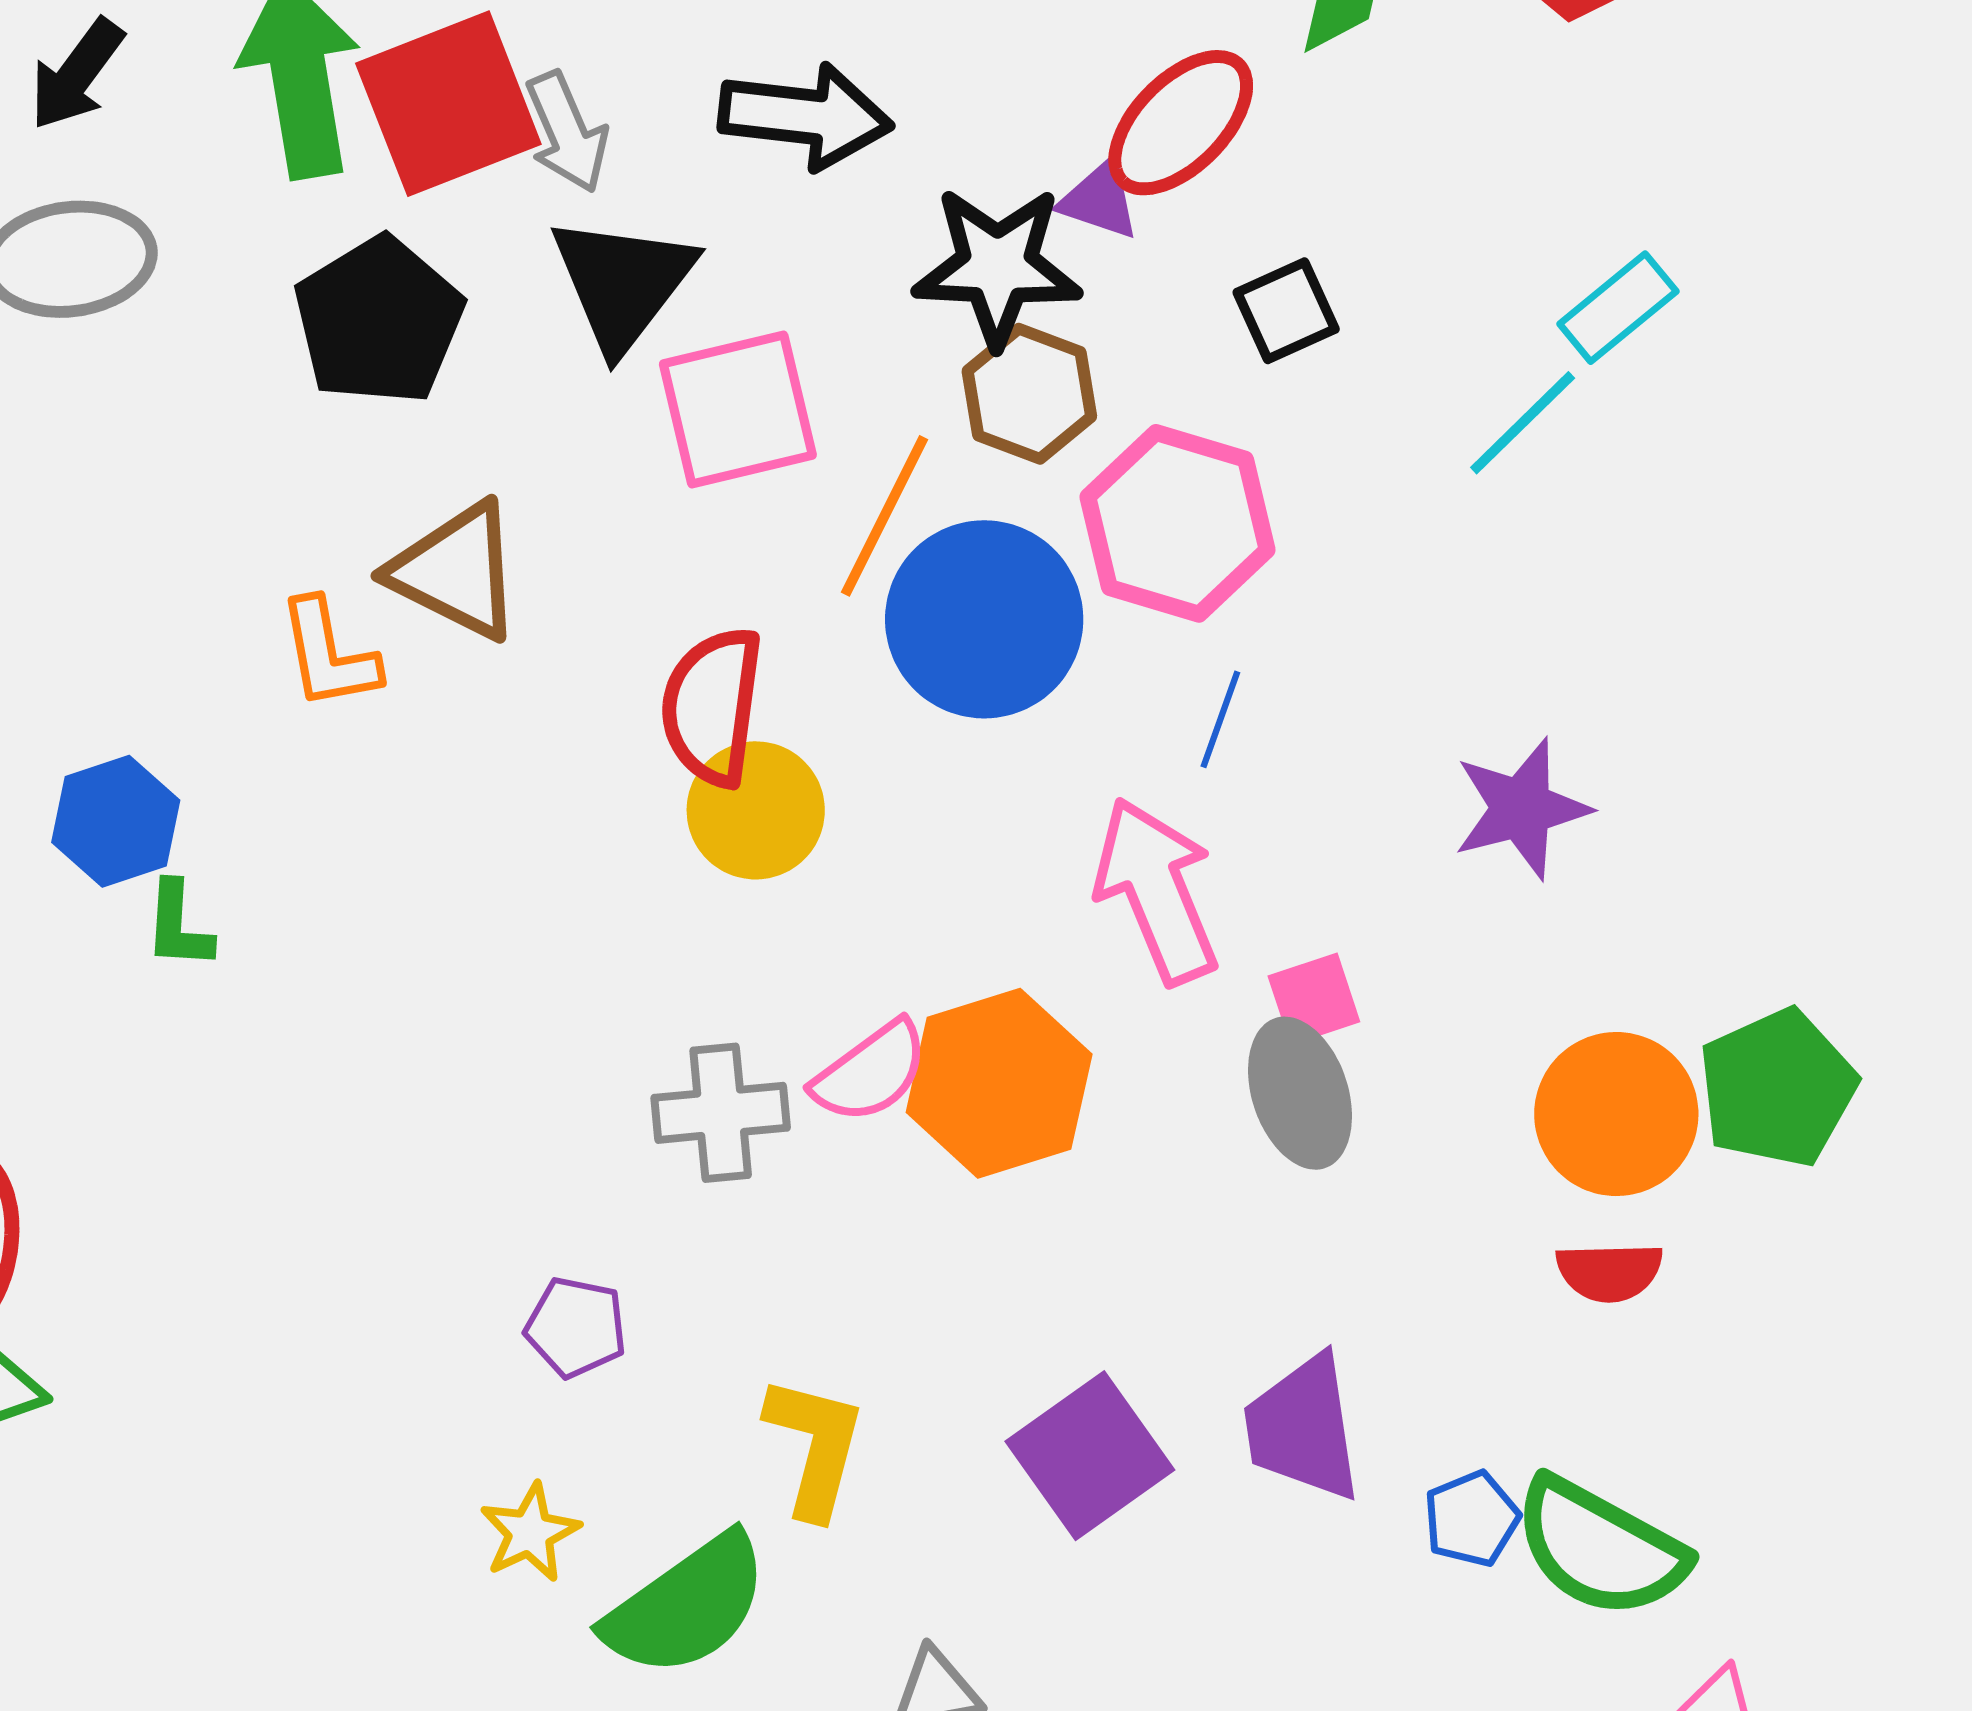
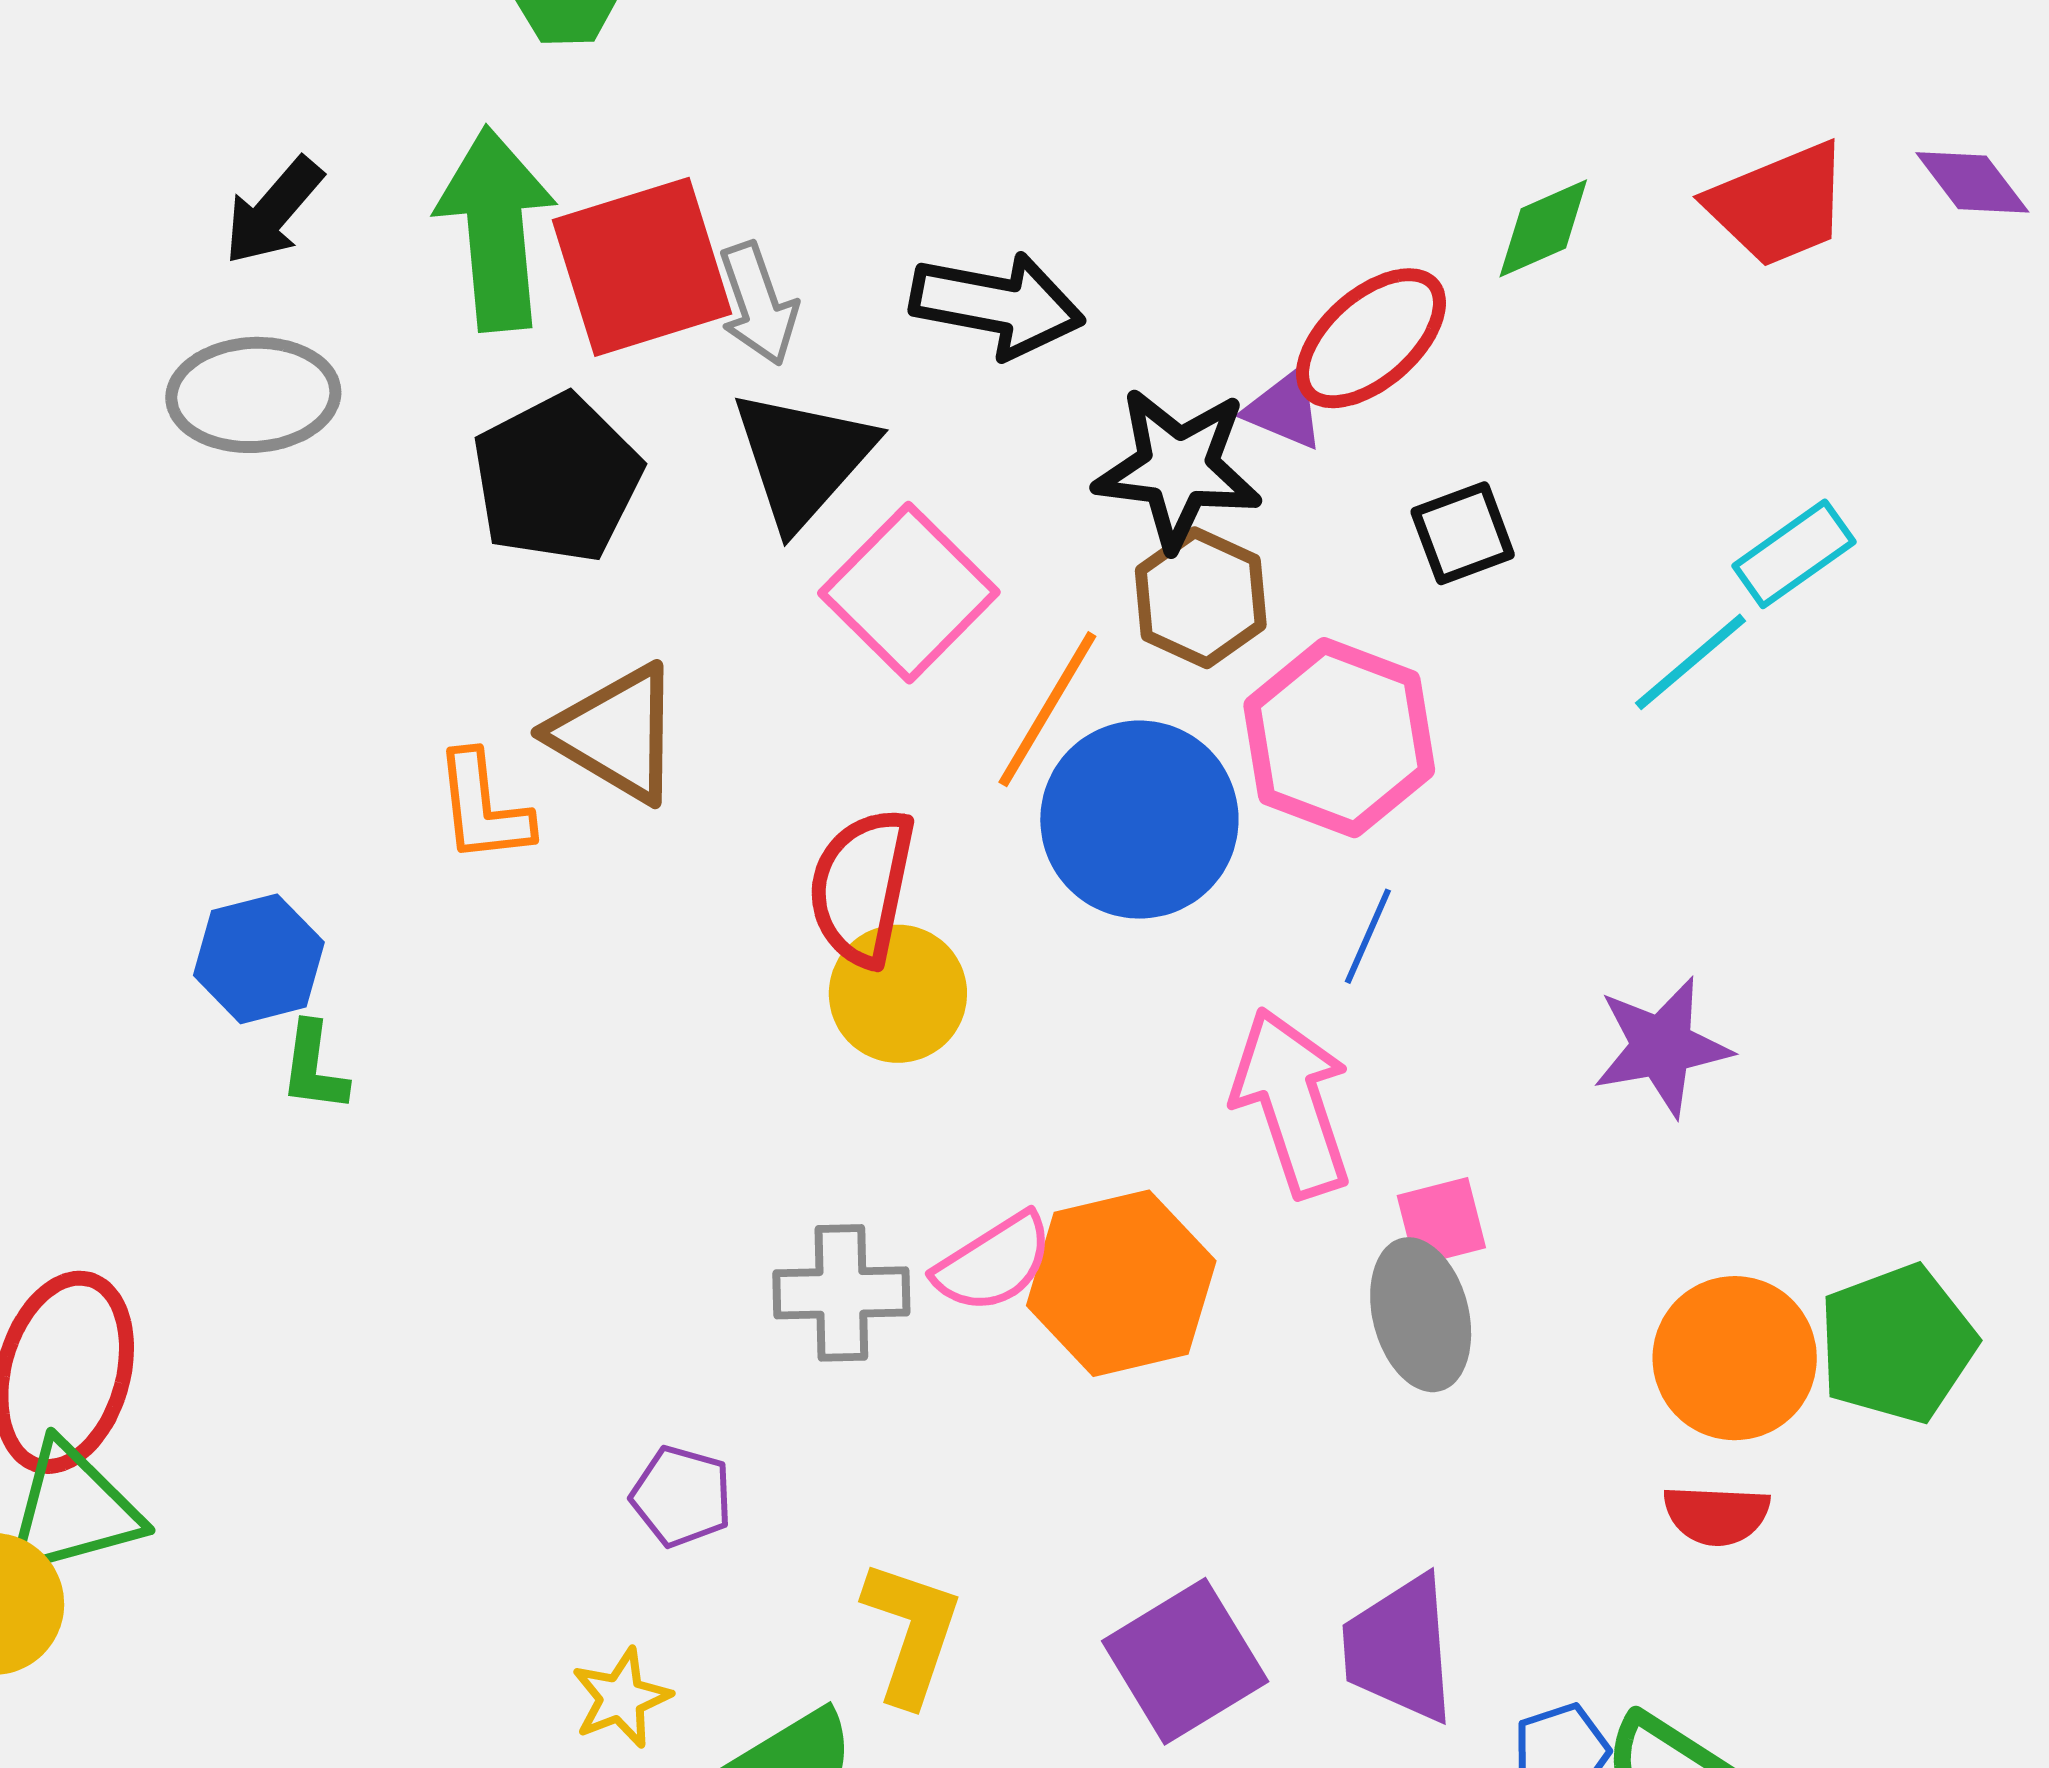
pink square: (738, 409) -> (909, 593), turned -36

